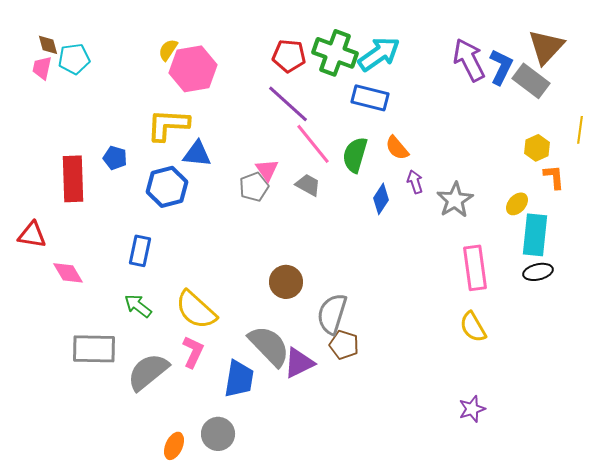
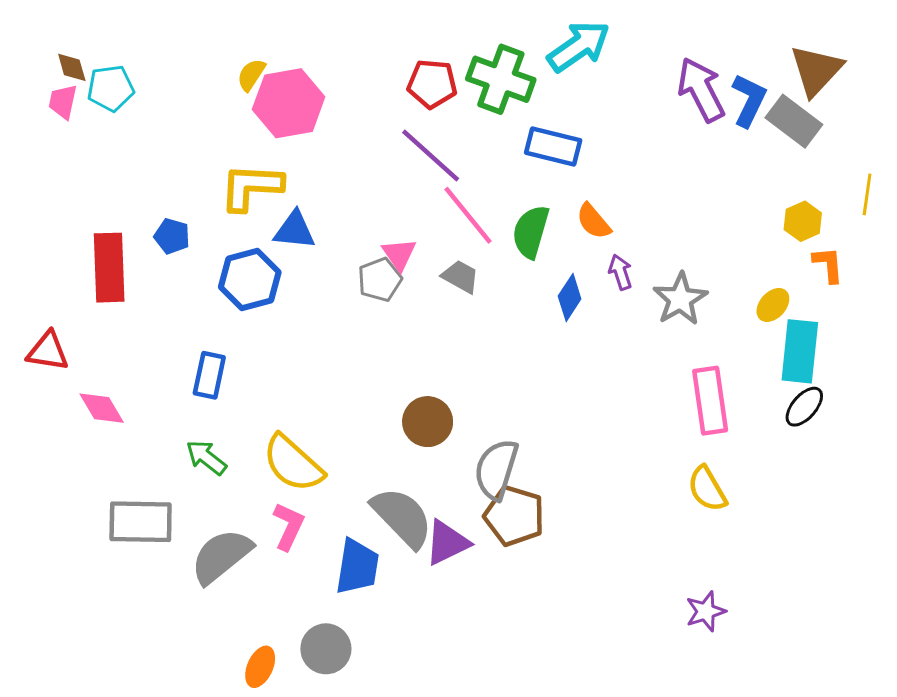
cyan arrow: (379, 54) -> (579, 46), moved
black ellipse: (538, 272) -> (804, 407), turned -36
brown pentagon: (344, 345) -> (514, 516), size x1.4

